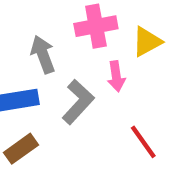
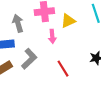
gray L-shape: (78, 102) -> (29, 59), moved

